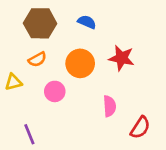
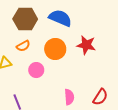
blue semicircle: (87, 22) -> (60, 18), size x1.6
pink semicircle: (110, 106) -> (69, 97), moved

